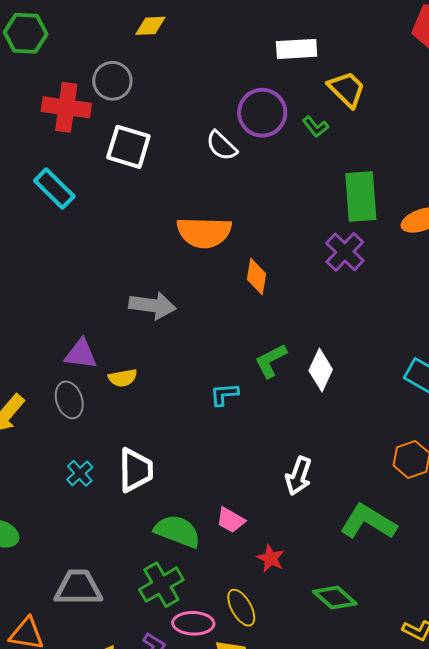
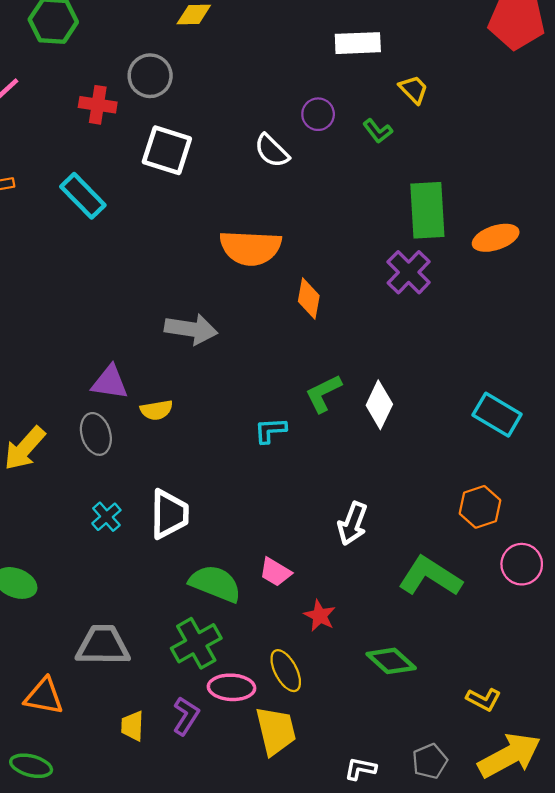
yellow trapezoid: (347, 89) -> (414, 89), size x0.7
red cross: (66, 107) -> (98, 105), size x0.7
purple circle: (262, 113) -> (318, 114), size x0.6

